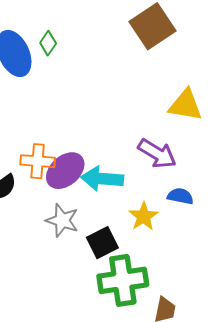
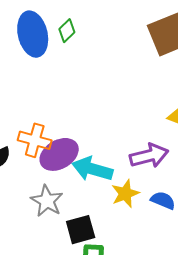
purple arrow: (157, 154) -> (149, 156), turned -57
yellow star: (144, 216) -> (125, 194), moved

